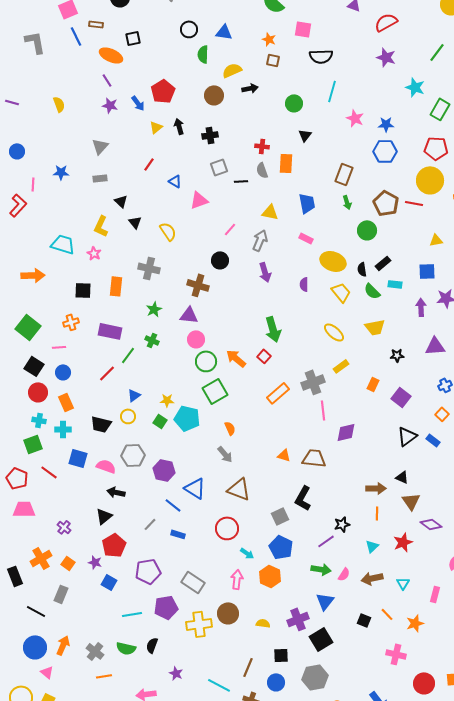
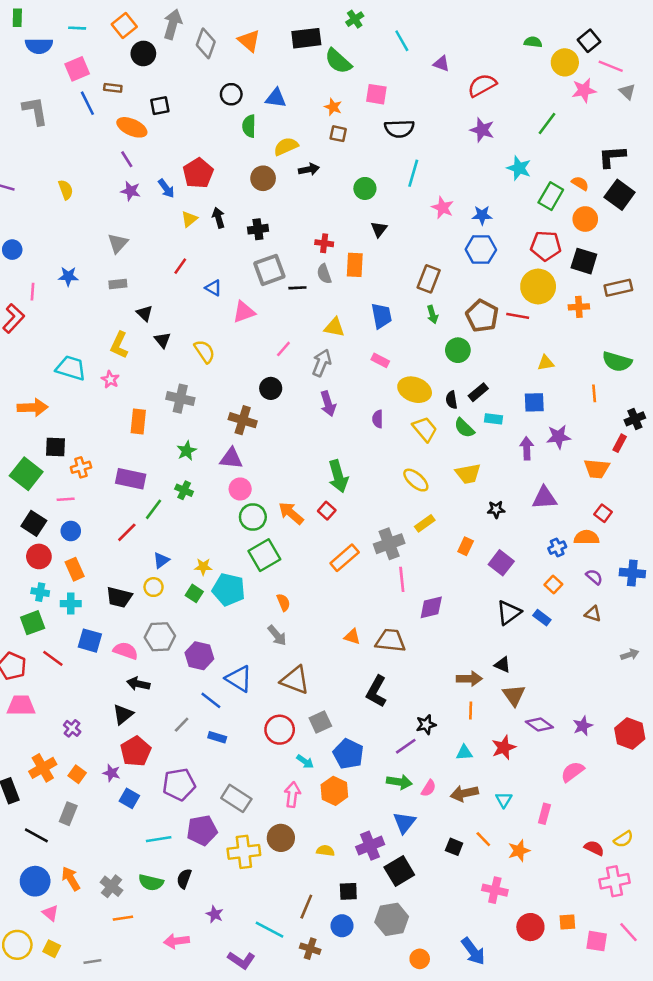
gray square: (219, 167) -> (269, 270), size x1.4
black square: (83, 290) -> (55, 447), moved
gray square: (280, 516) -> (320, 722), moved
cyan triangle: (372, 546) -> (464, 753), turned 40
orange arrow: (63, 645) -> (71, 879), turned -54

